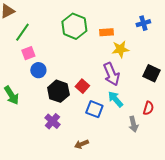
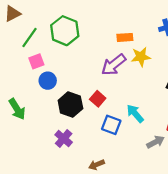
green hexagon: (74, 26) -> (65, 31), moved
purple arrow: (111, 74) -> (114, 65), moved, turned 75
gray arrow: (133, 124) -> (156, 142), turned -105

